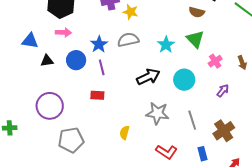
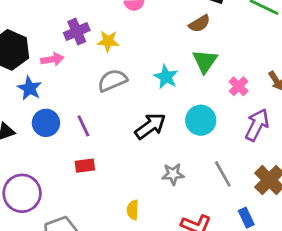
brown semicircle: (197, 12) -> (199, 24), turned -35
pink arrow: (63, 32) -> (52, 59), moved
green triangle: (195, 39) -> (205, 61), turned 30
blue star: (99, 44) -> (30, 88), moved
purple arrow: (223, 91) -> (257, 125), size x1.6
gray star: (157, 113) -> (173, 174), size x0.7

